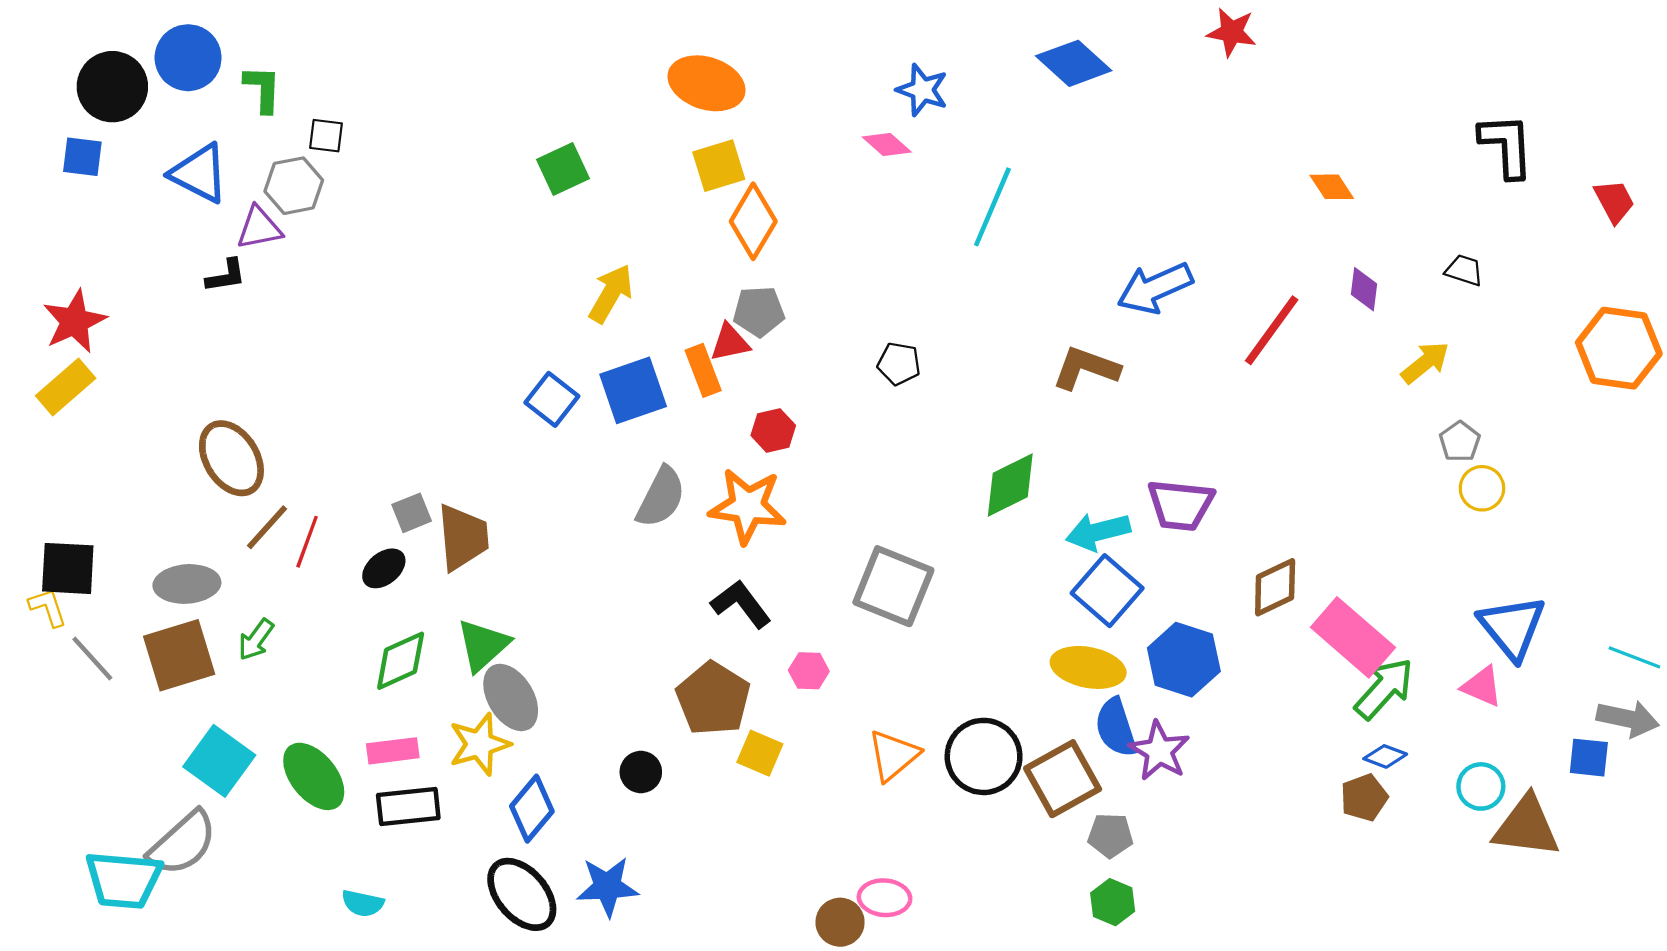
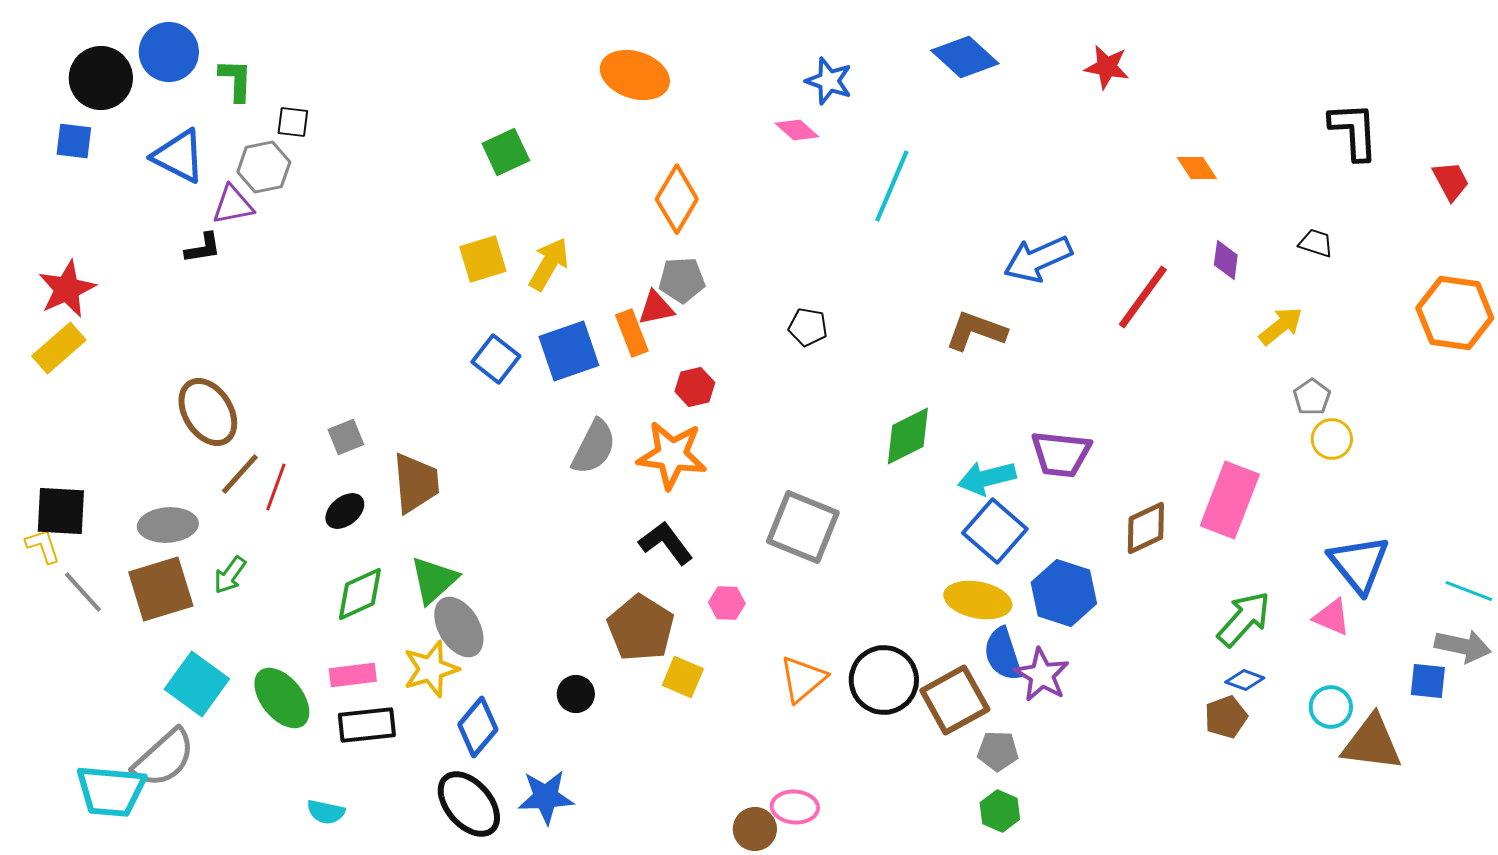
red star: (1232, 32) -> (1107, 67), moved
yellow square: (719, 166) -> (483, 259), moved
gray square: (412, 513) -> (346, 437), moved
pink rectangle: (1353, 637) -> (1230, 500), moved, turned 70

